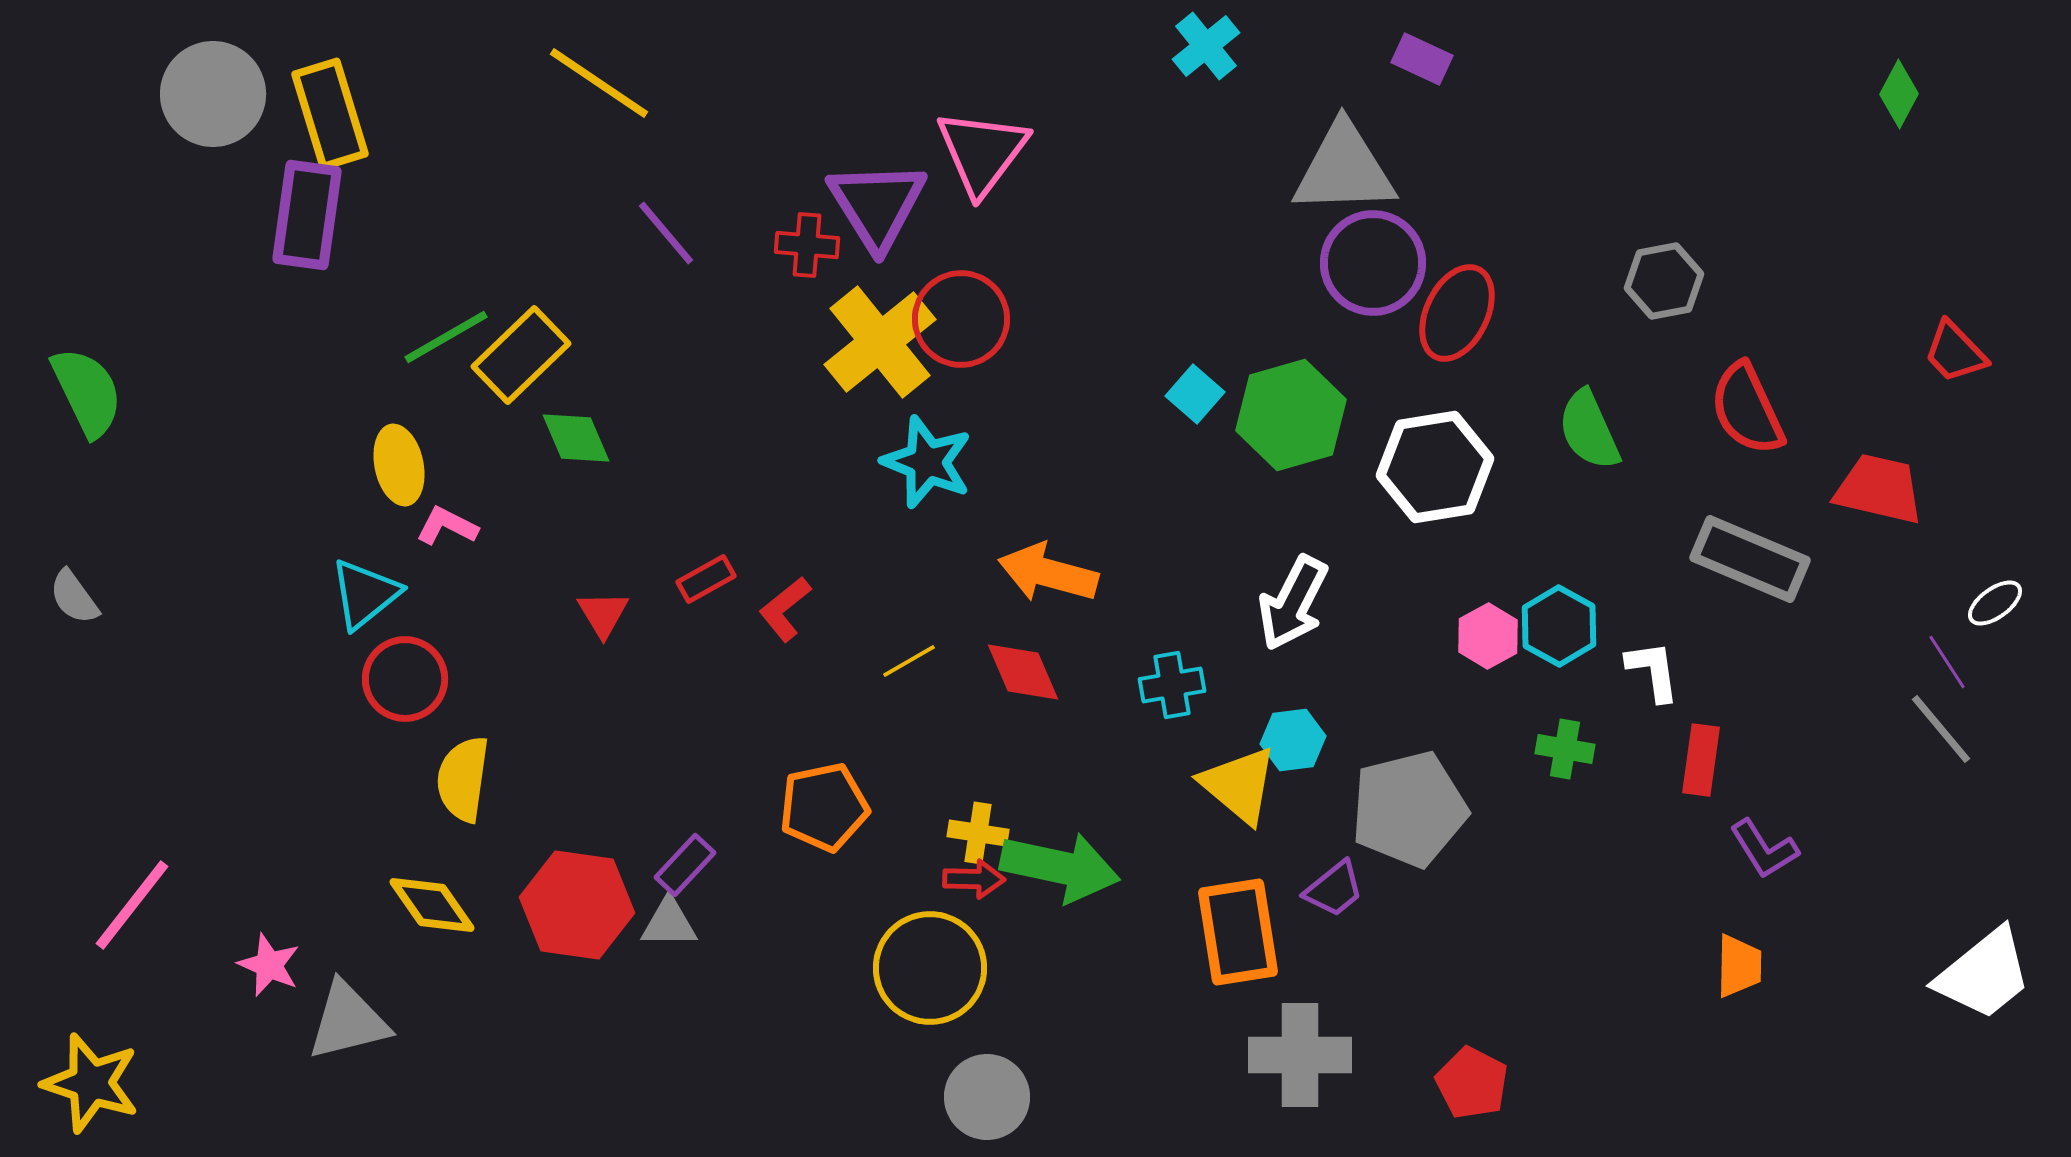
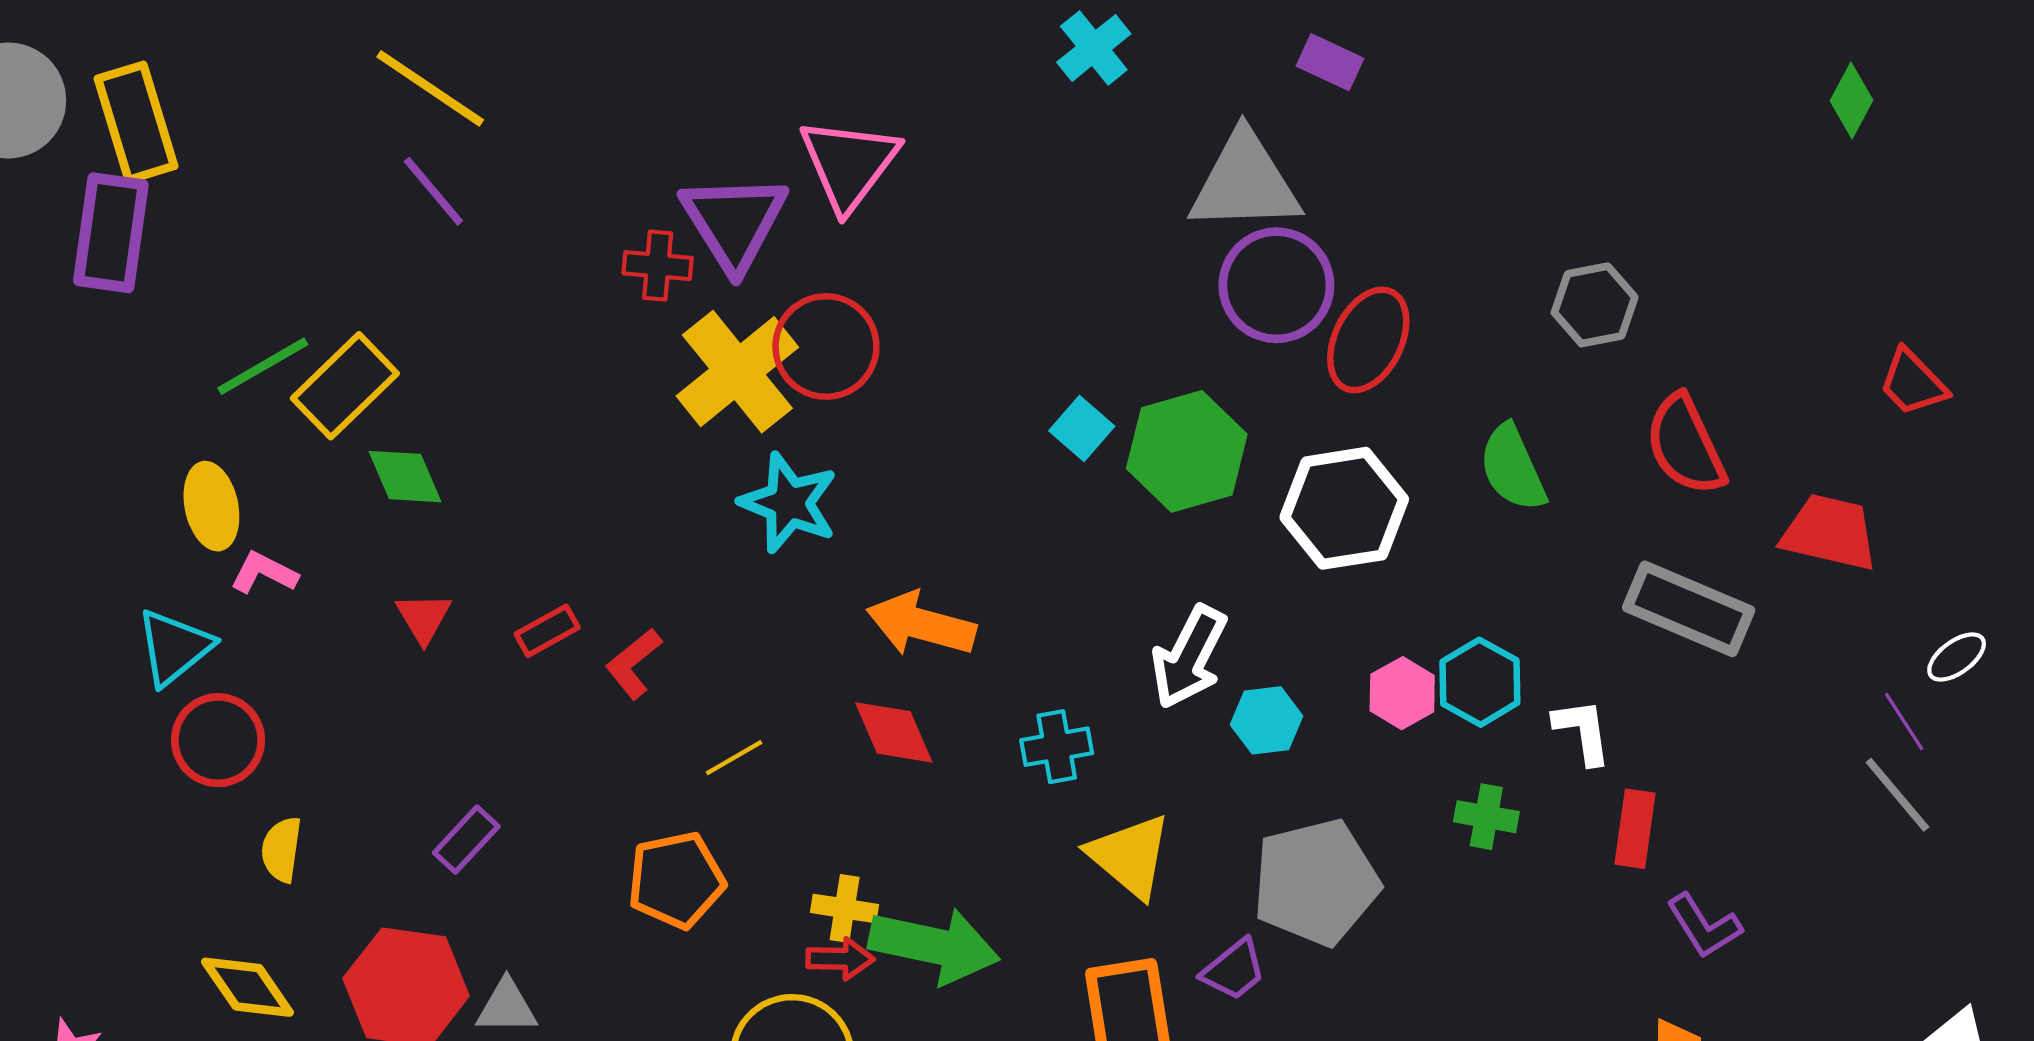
purple line: (666, 233) -> (433, 191), moved
red triangle: (603, 614) -> (424, 618), moved
yellow line: (909, 661) -> (734, 758), moved
cyan hexagon: (1293, 740) -> (1267, 720), moved
yellow semicircle: (463, 779) -> (281, 849), size x0.7
purple rectangle: (685, 865) -> (466, 840), moved

